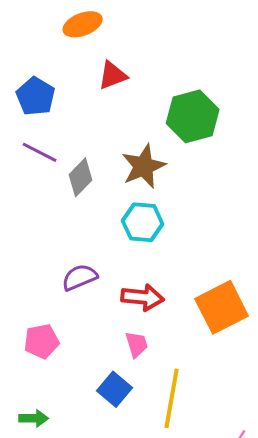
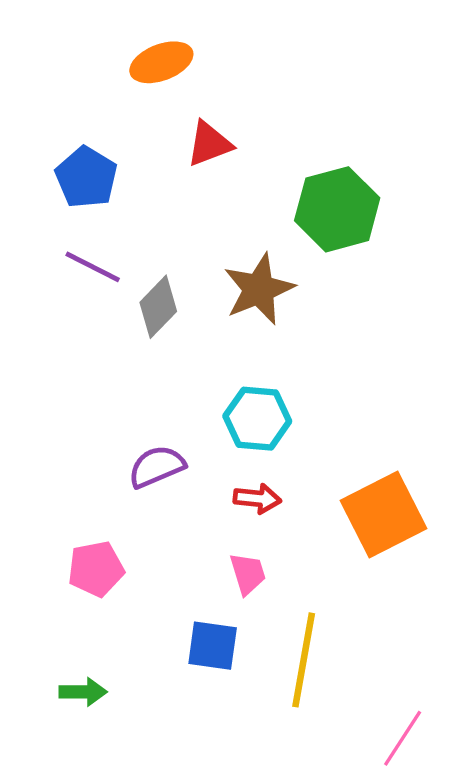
cyan hexagon: (143, 222) -> (257, 419), moved
red arrow: (143, 297) -> (257, 499), size x0.7
blue square: (115, 389) -> (213, 646), turned -32

